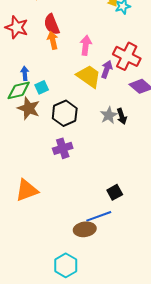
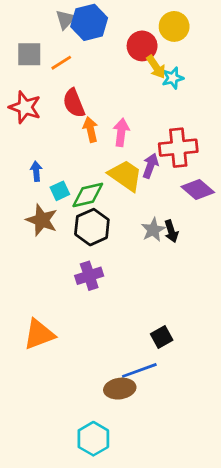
orange arrow: (53, 40) -> (91, 130), moved
red cross: (127, 56) -> (178, 148), turned -32
green diamond: (19, 90) -> (88, 195), moved

